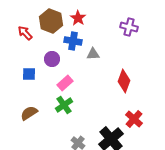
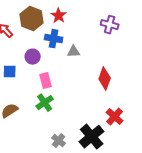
pink rectangle: (65, 83) -> (46, 81), turned -63

